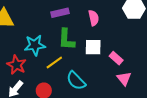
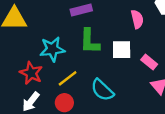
pink semicircle: (94, 18) -> (137, 19), moved
yellow line: (54, 62) -> (68, 78), moved

